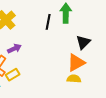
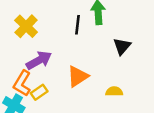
purple arrow: (14, 49) -> (39, 60), size x1.5
orange triangle: (76, 63) -> (78, 76), moved

